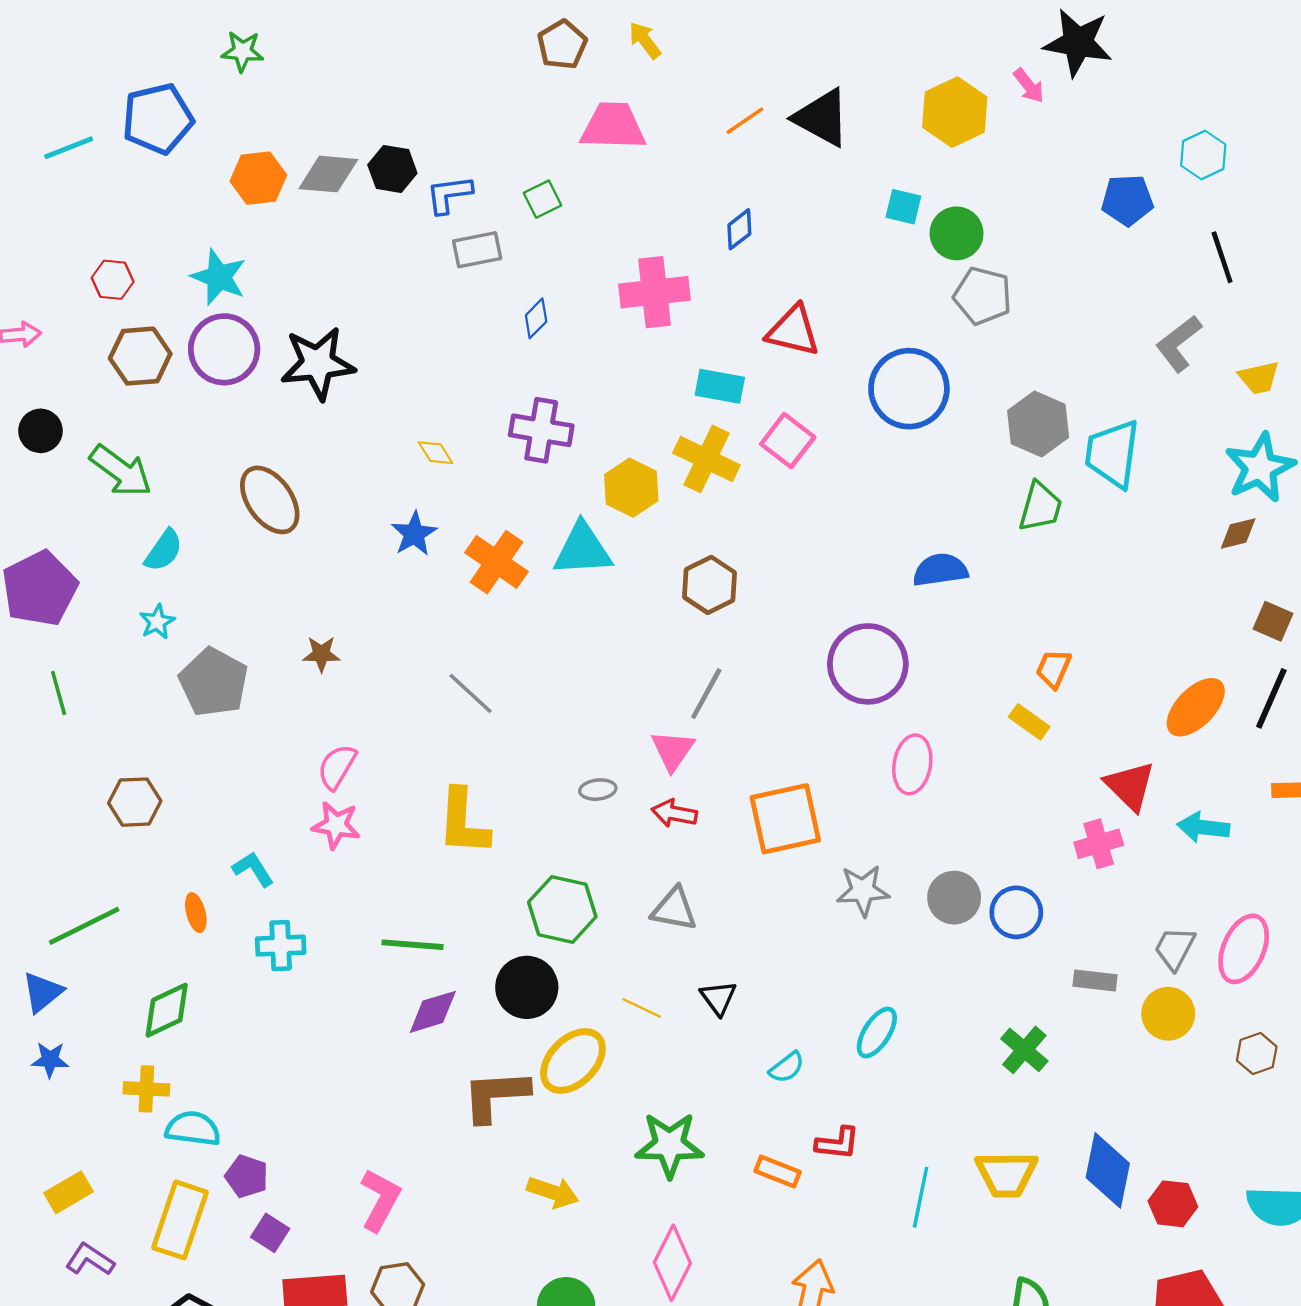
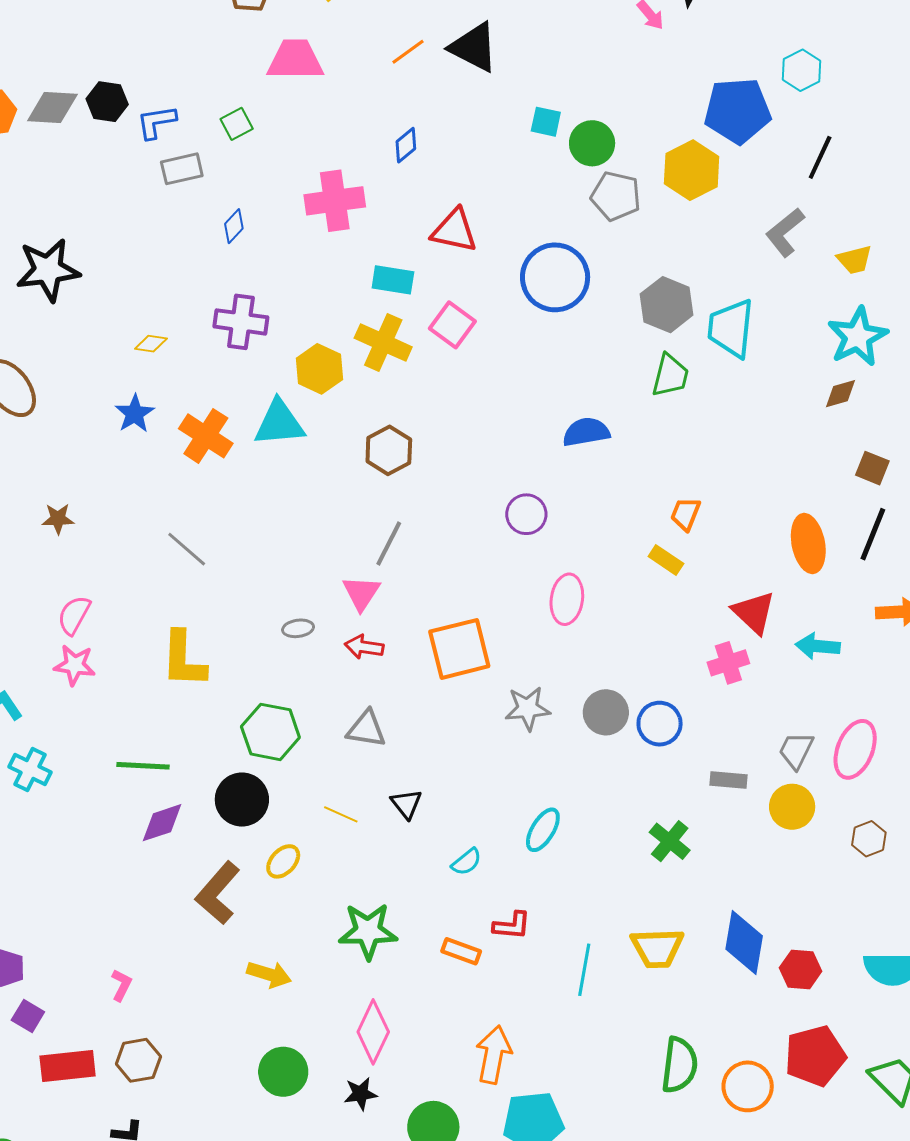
yellow hexagon: (955, 112) -> (692, 170), moved
blue pentagon: (1127, 200) -> (738, 111), size x1.5
black line: (1222, 257) -> (820, 157), turned 45
yellow diamond: (436, 453) -> (151, 344), turned -48
purple circle: (868, 664) -> (526, 514), size x0.6
orange ellipse: (1196, 707) -> (808, 544), turned -54
cyan cross: (281, 946) -> (30, 770), turned 30
yellow ellipse: (573, 1061) -> (283, 861), size x0.6
brown L-shape: (496, 1096) -> (218, 893), turned -44
pink L-shape: (380, 1200) -> (121, 985), size x0.6

